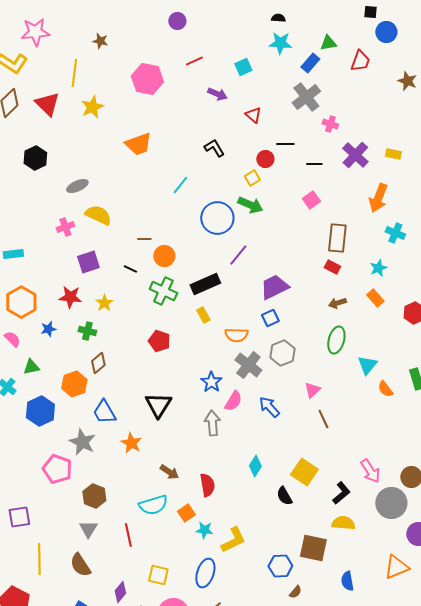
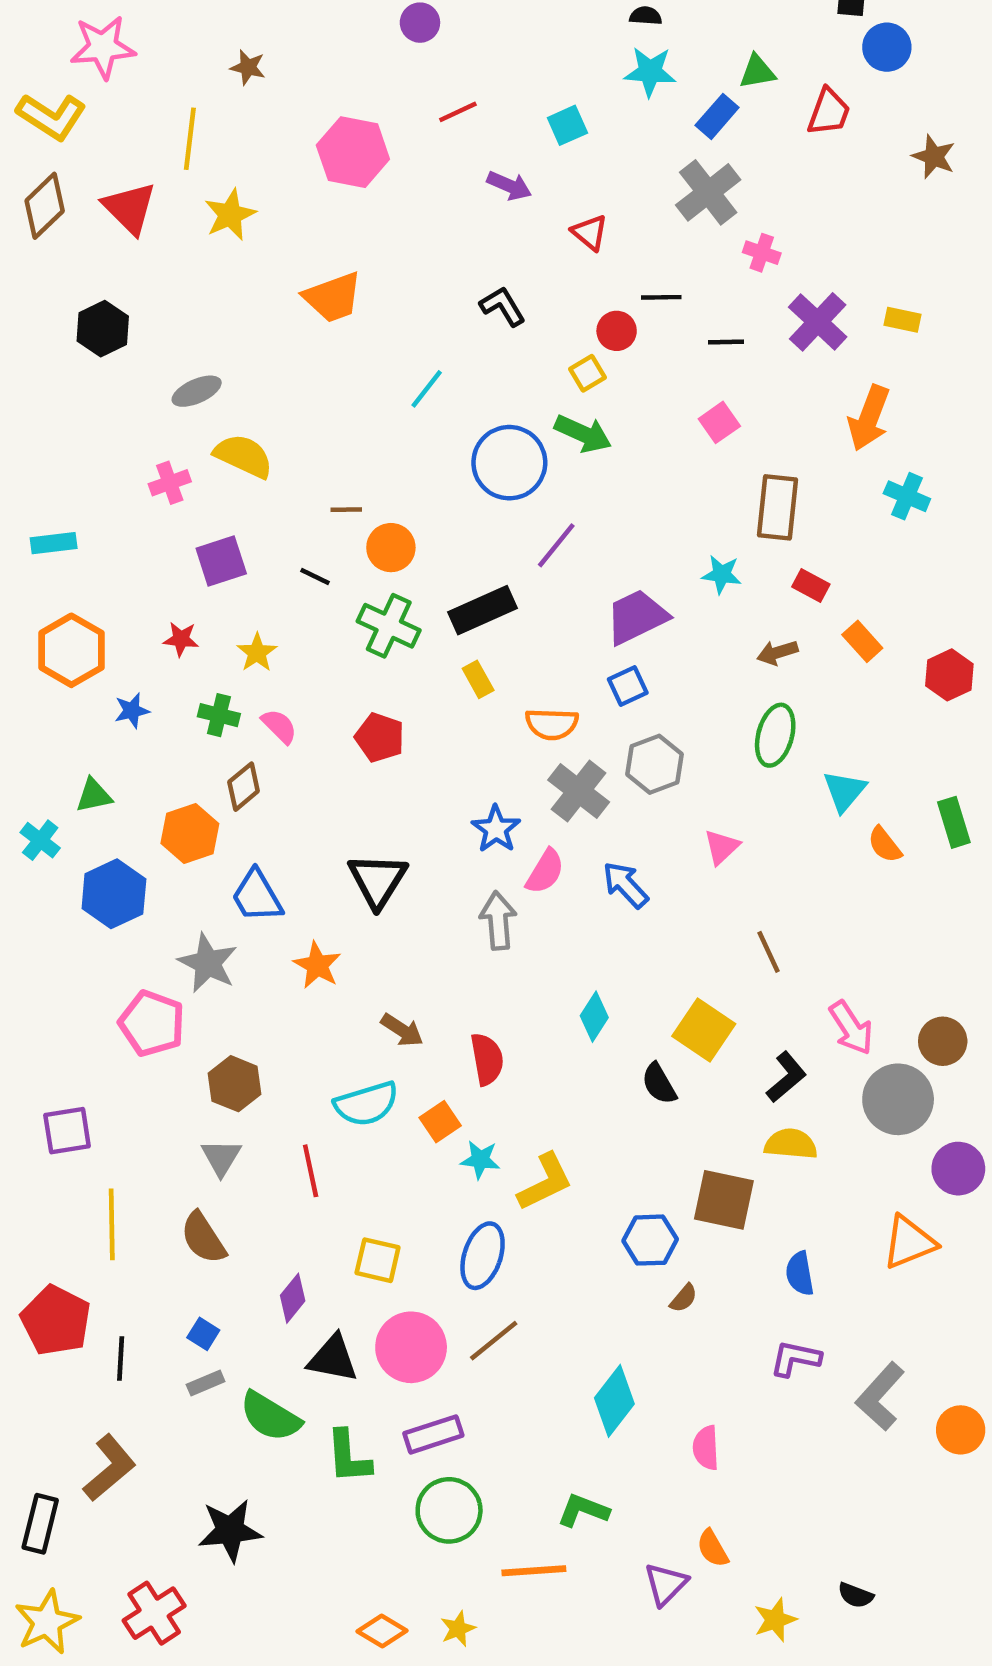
red rectangle: (332, 267) -> (811, 586), moved
cyan star: (378, 268) -> (722, 574), moved, turned 30
red star: (70, 297) -> (181, 639), size x0.7
pink semicircle: (12, 339) -> (279, 726), moved
brown line: (323, 419) -> (768, 952), moved

